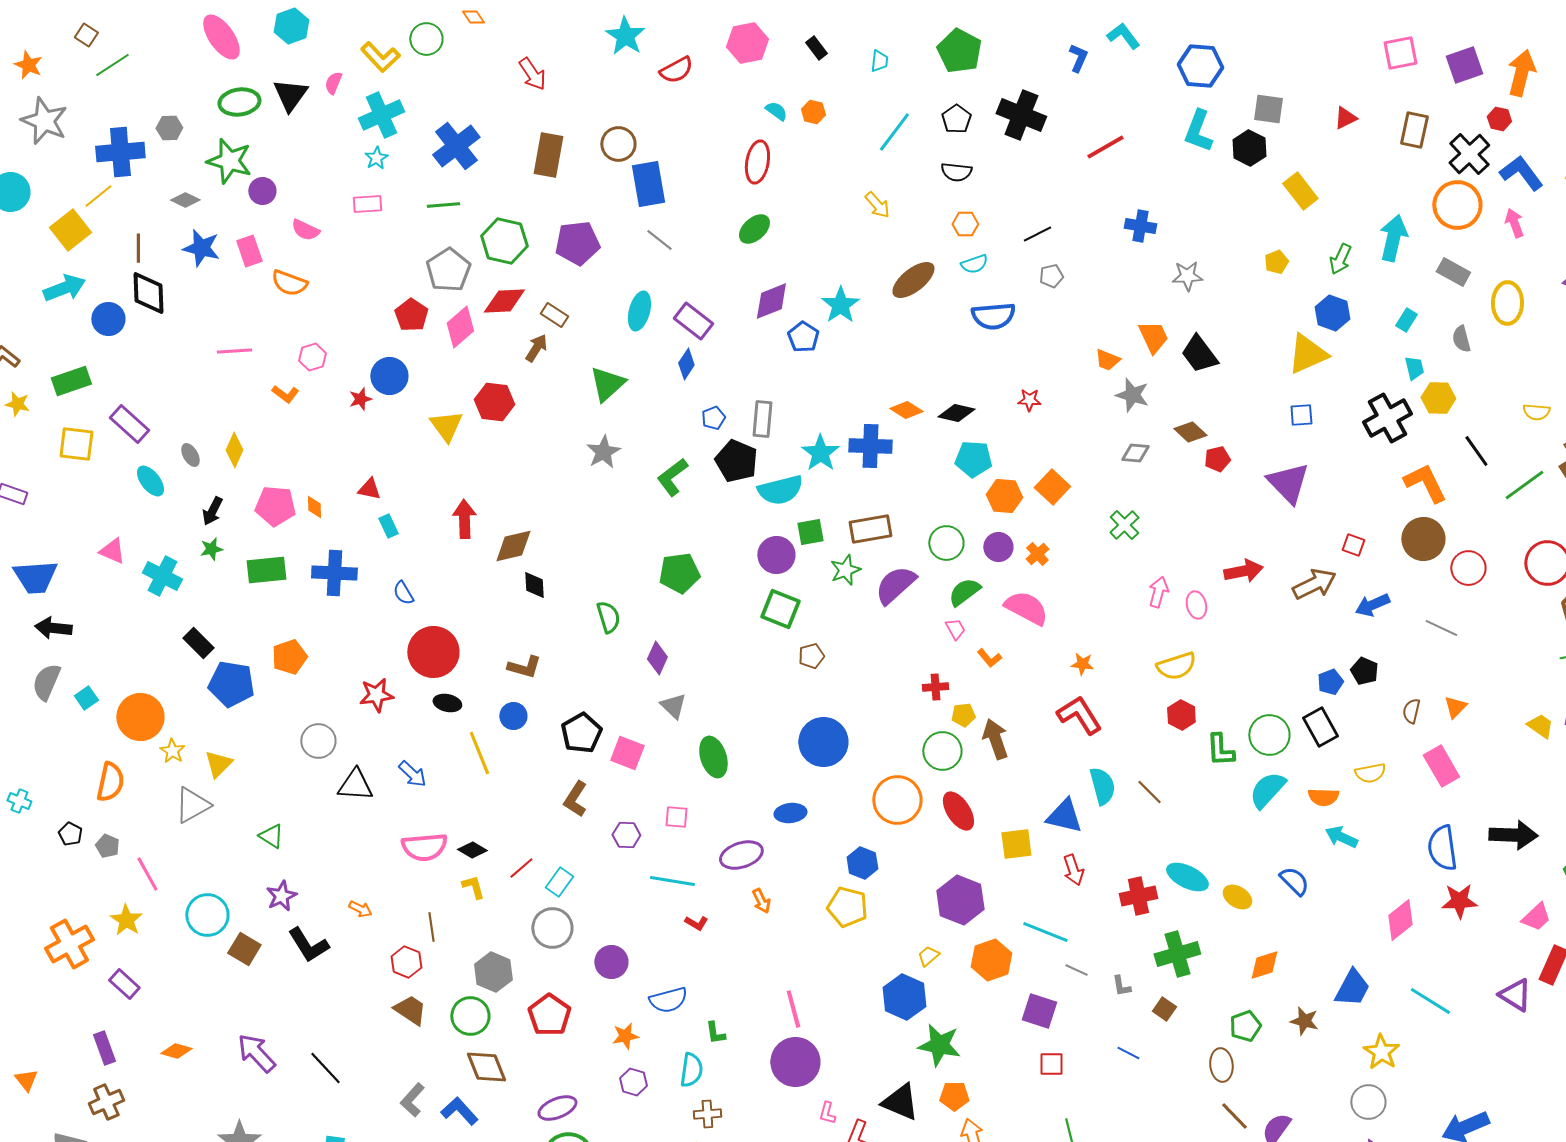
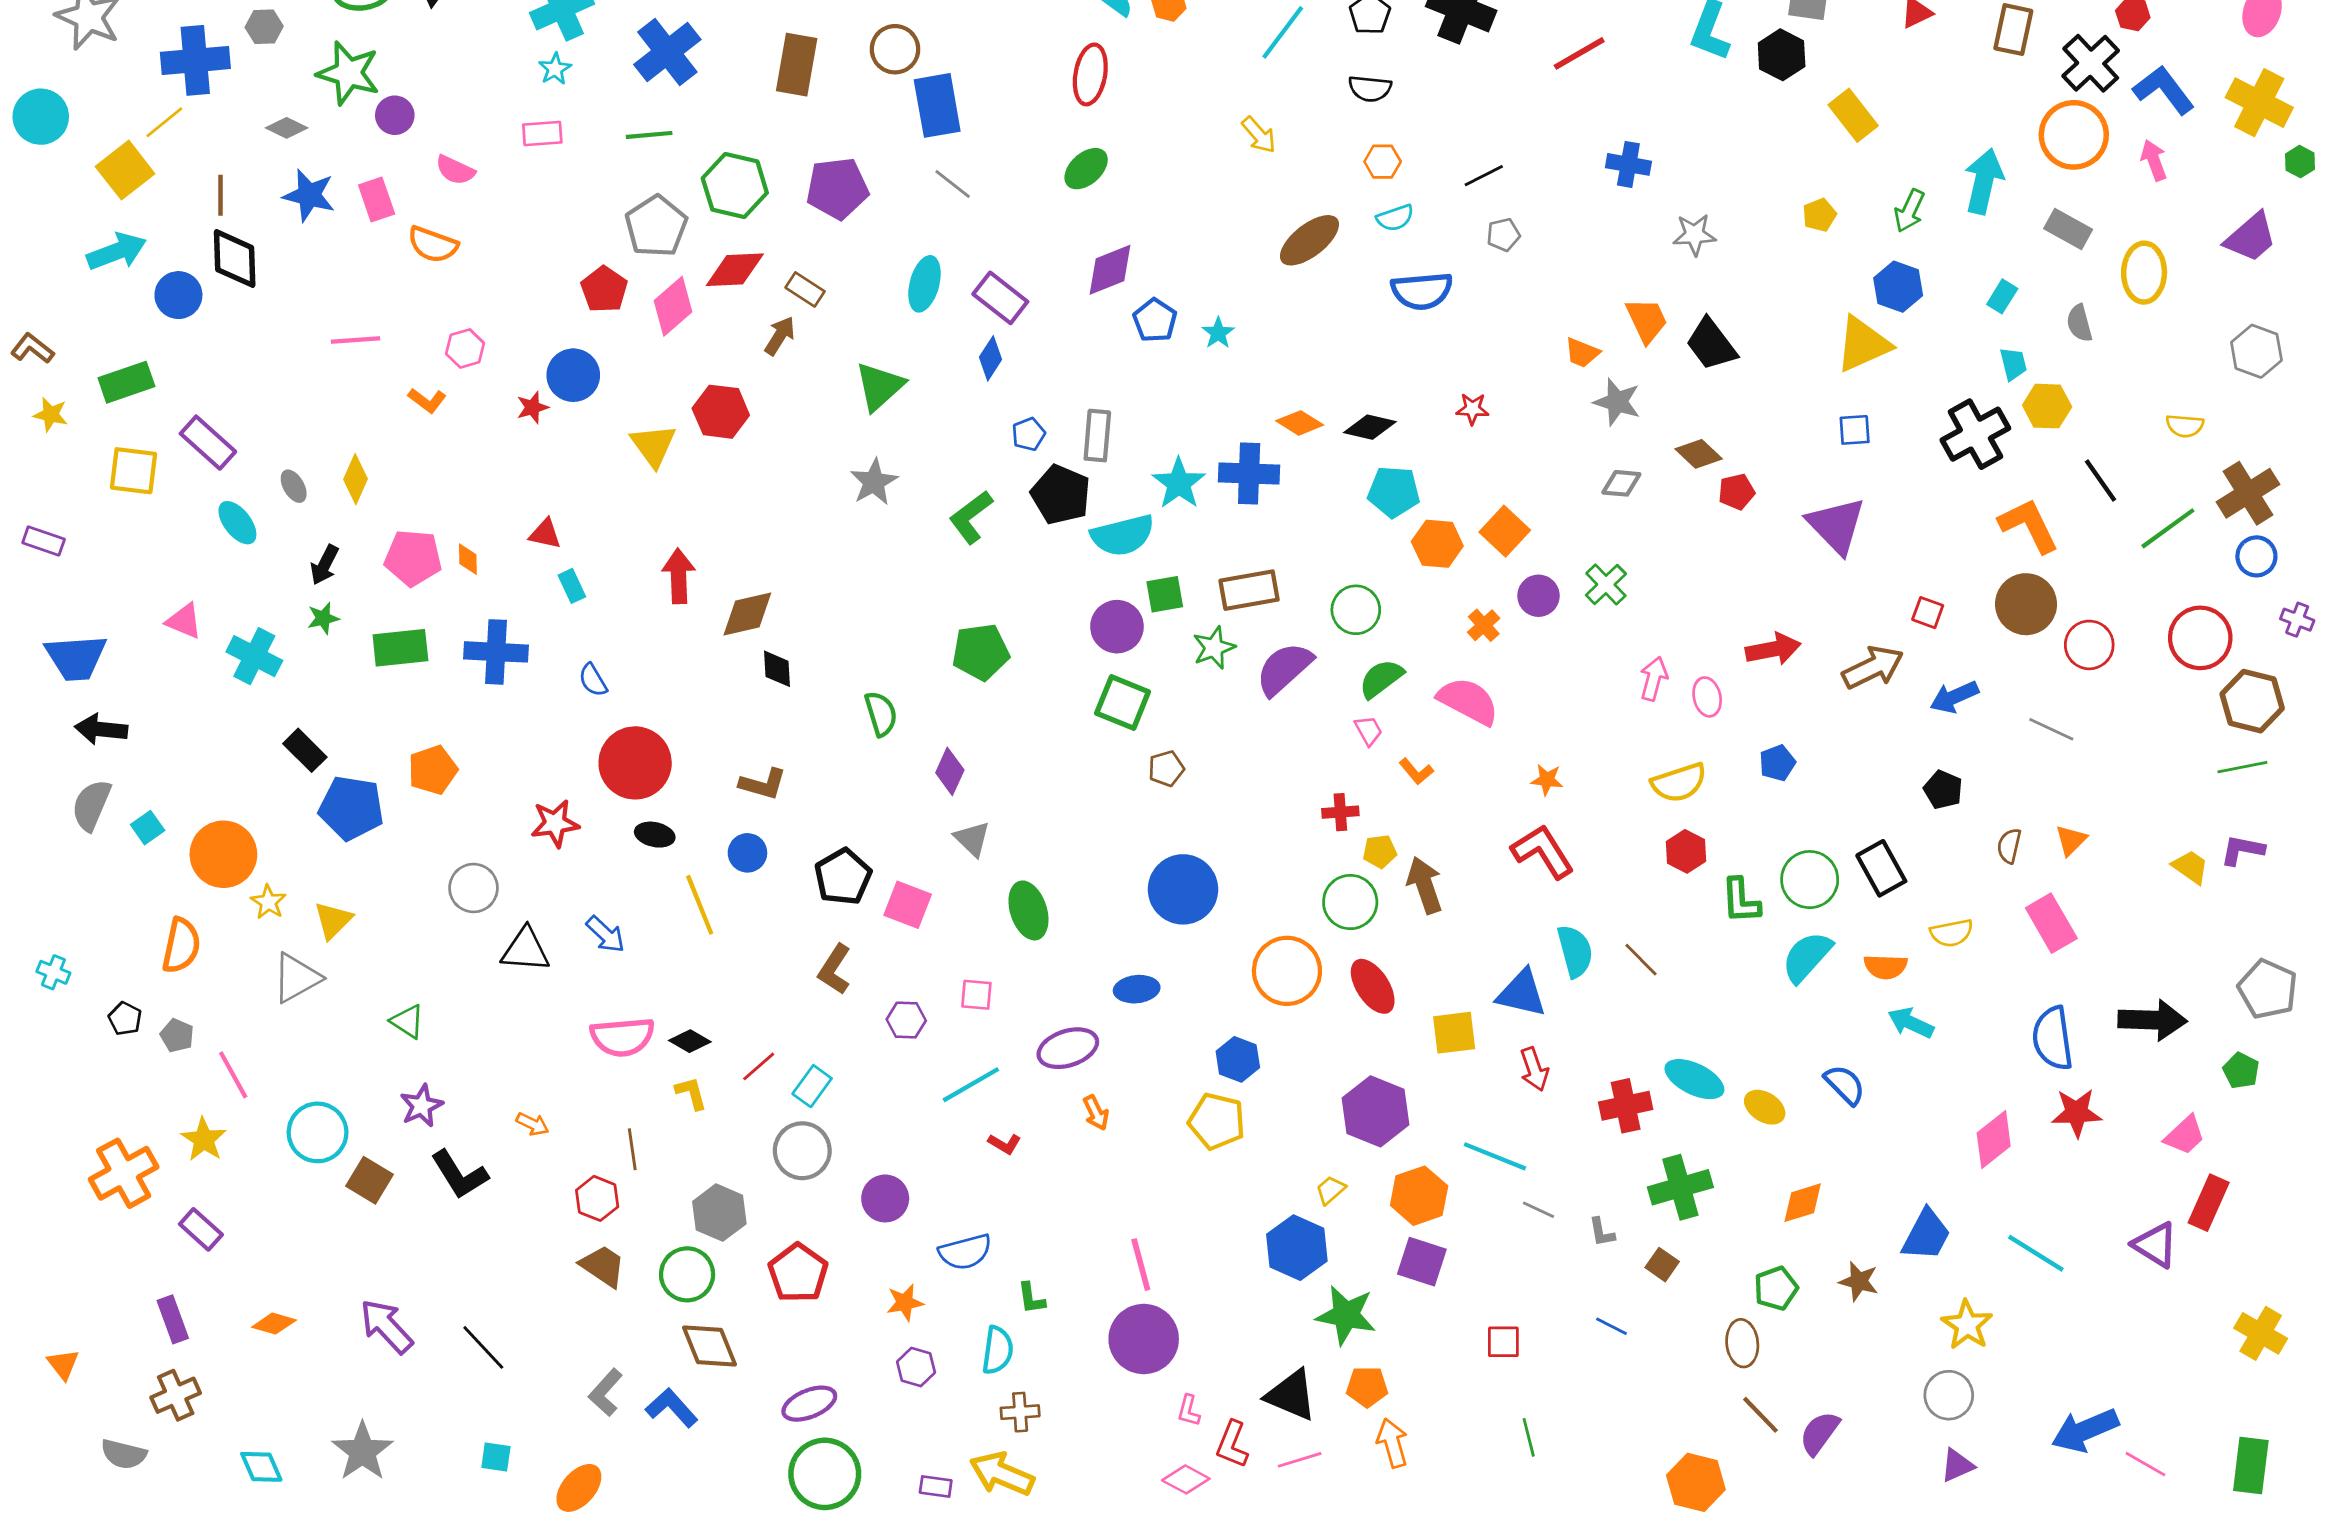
cyan star: (840, 305) -> (1218, 333), moved, size x0.6
purple circle: (998, 547) -> (1538, 596), moved
blue pentagon: (1330, 682) -> (1777, 763), moved
cyan line: (672, 881) -> (971, 1085), turned -39
purple square: (1039, 1011) -> (1422, 1262), moved

